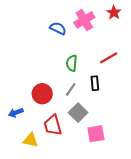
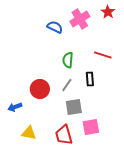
red line: (109, 58) -> (103, 55), turned 48
gray square: (78, 113) -> (74, 107), turned 36
red trapezoid: (53, 125) -> (64, 135), moved

